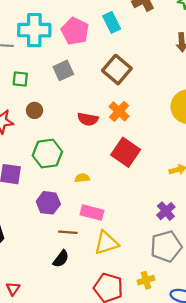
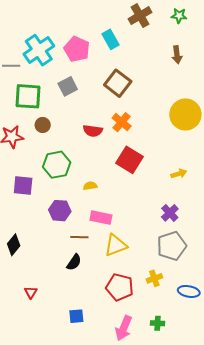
cyan cross: (34, 30) -> (39, 50), turned -32
green square: (20, 79) -> (28, 96), size x1.8

